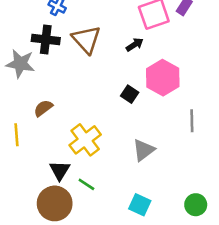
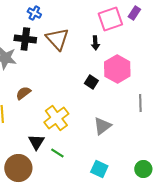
black arrow: (135, 45) -> (95, 43), turned 120
brown circle: (55, 203) -> (18, 168), moved

